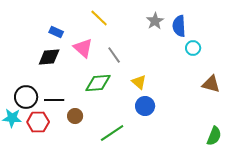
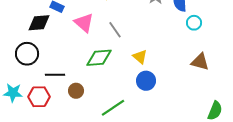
black diamond: (49, 57) -> (39, 23), moved
brown triangle: (211, 84) -> (200, 62), moved
black circle: (26, 97) -> (27, 54), moved

